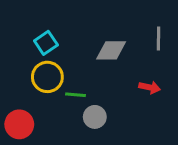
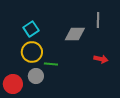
gray line: (158, 38) -> (98, 20), moved
gray circle: (95, 117) -> (36, 76), moved

